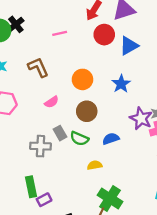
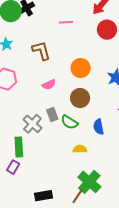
blue semicircle: (111, 139) -> (98, 127), turned -91
gray cross: (41, 146) -> (32, 124), turned 30
green rectangle: (31, 187) -> (19, 147), moved
purple rectangle: (44, 200) -> (13, 167), moved, turned -40

